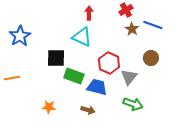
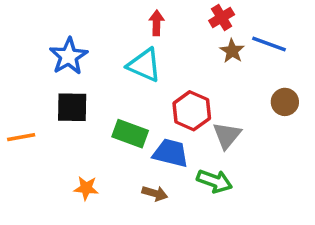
blue star: (20, 36) -> (69, 56), moved
black square: (56, 58) -> (72, 107), moved
brown circle: (151, 58) -> (285, 102), moved
green arrow: (133, 104) -> (215, 181), moved

